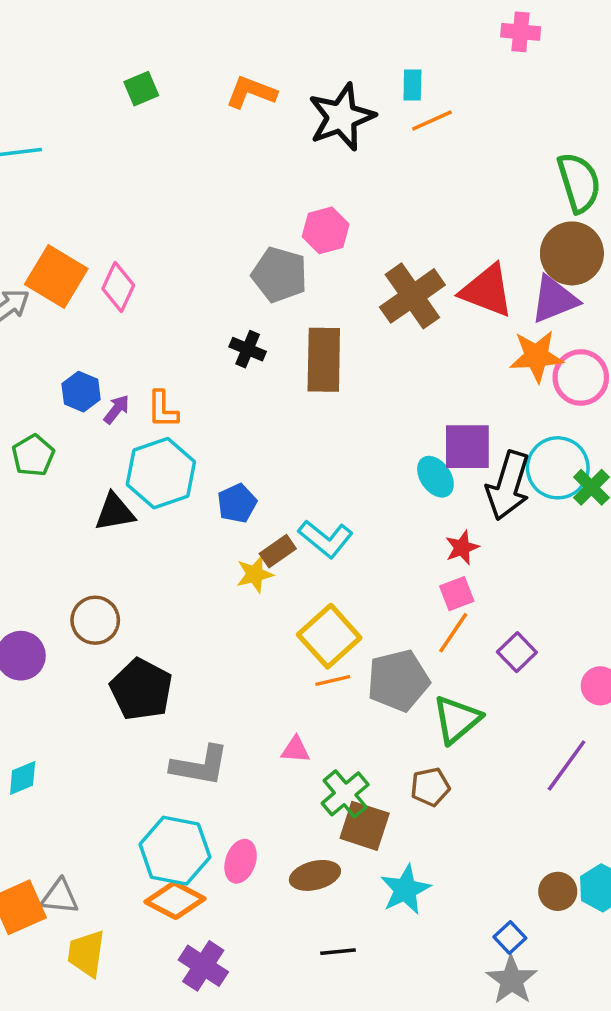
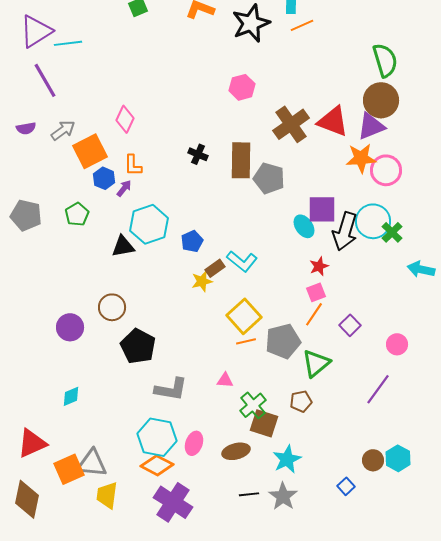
gray pentagon: (280, 275) -> (269, 178), moved
orange square: (56, 276) -> (90, 151), moved, turned 32
orange L-shape: (163, 409) -> (133, 165), moved
gray triangle: (60, 897) -> (92, 463), size x1.4
purple cross: (203, 966) -> (173, 502), size x1.4
gray star: (512, 980) -> (283, 496), moved

